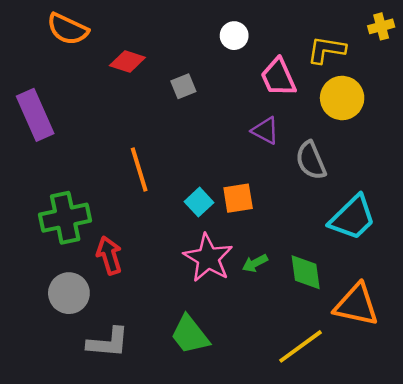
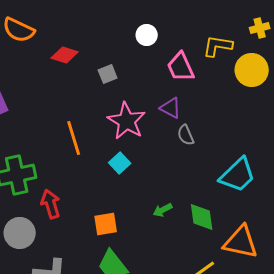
yellow circle: (342, 98) -> (252, 70), moved
gray semicircle: (311, 160) -> (186, 135), moved, size x0.7
orange square: (238, 198) -> (106, 224), moved
pink star: (208, 258) -> (127, 121), moved

